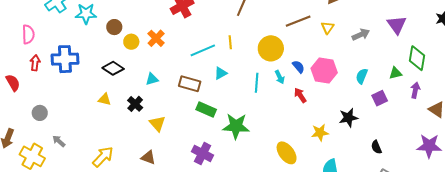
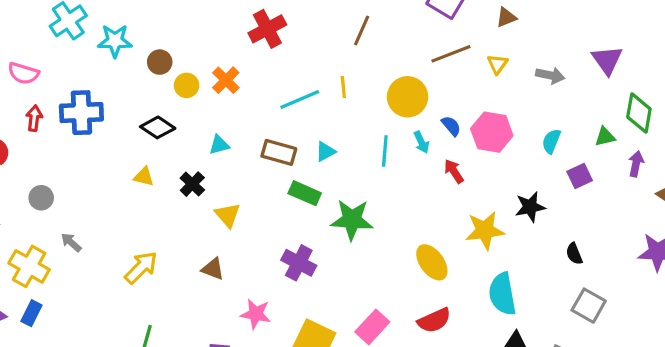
pink semicircle: (28, 34) -> (23, 73), turned 108
gray arrow: (361, 35) -> (550, 75), turned 36
cyan triangle: (221, 73) -> (325, 152), moved
yellow star: (320, 133) -> (485, 230), size x1.4

